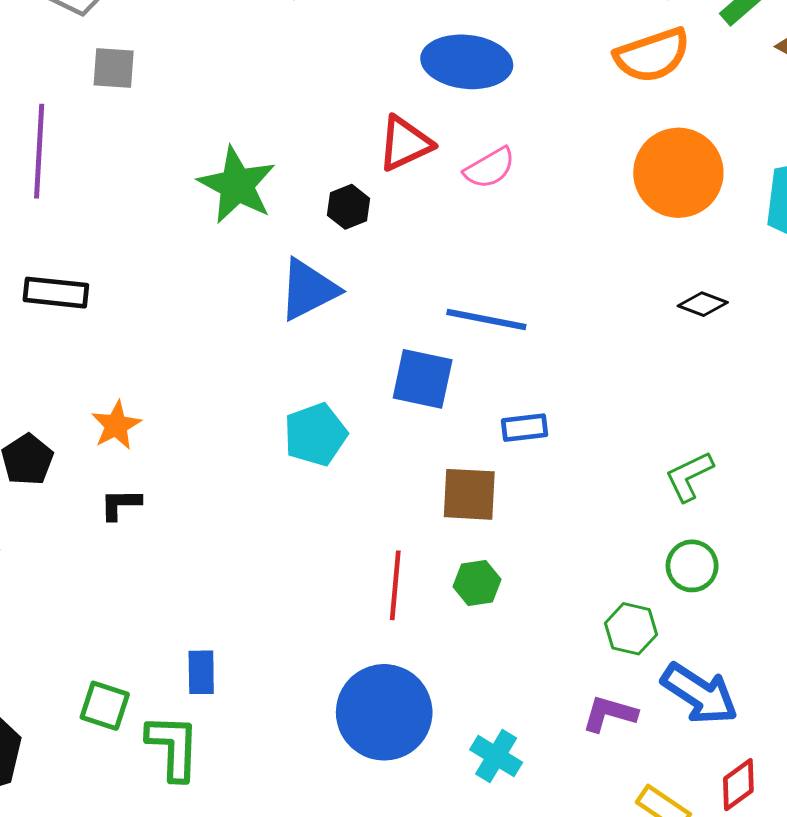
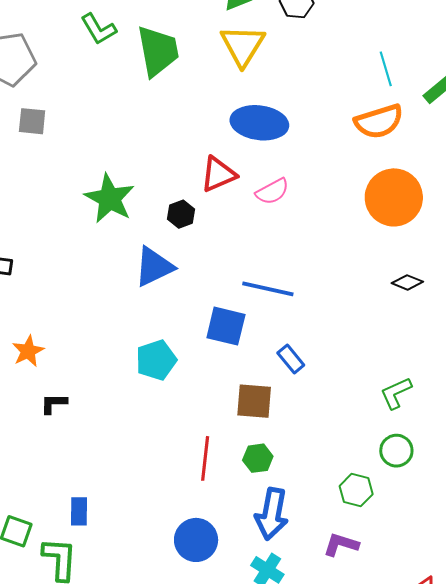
blue rectangle: (525, 428) -> (291, 359), turned 56
black L-shape: (120, 504) -> (54, 403), moved
blue arrow: (700, 694) -> (272, 514), moved, turned 66
blue circle: (384, 712) -> (196, 540), size x0.7

